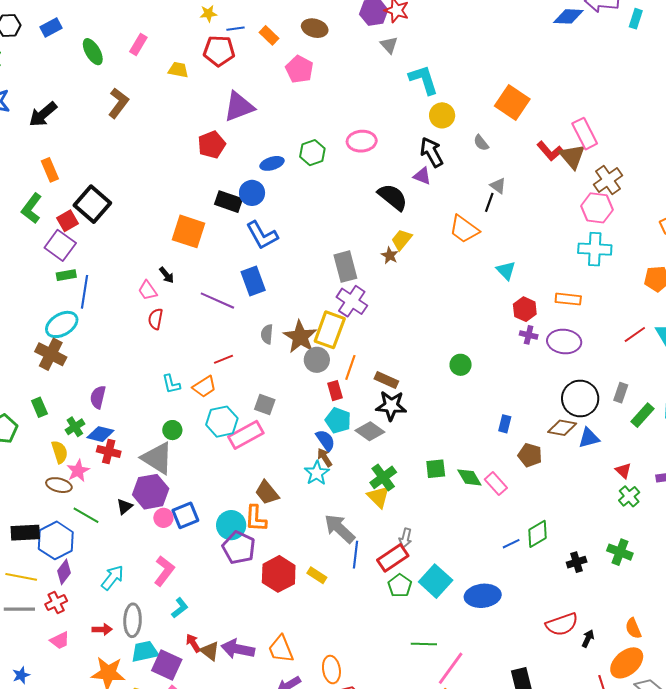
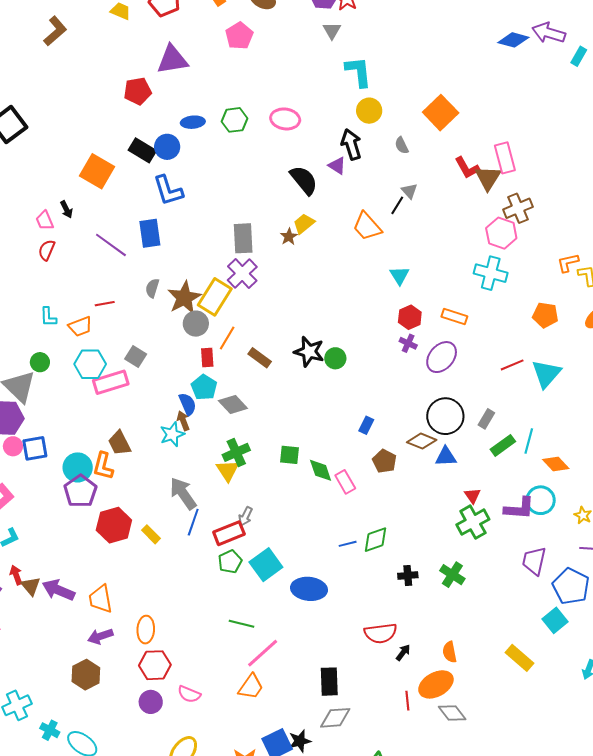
purple ellipse: (564, 341) -> (442, 357), turned -68
black star: (391, 406) -> (309, 352), moved
green cross: (629, 496) -> (473, 522), size x1.5

